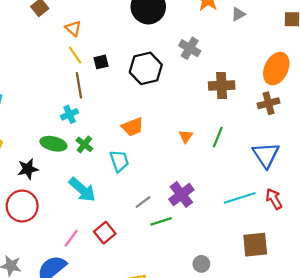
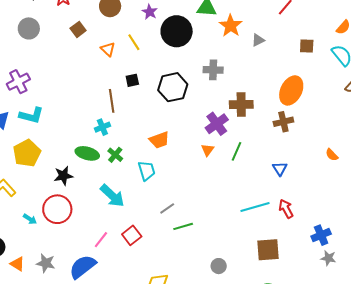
gray cross: (190, 48) -> (213, 70), turned -30
yellow line: (75, 55) -> (134, 42), moved
blue triangle: (266, 155) -> (280, 169), size x0.6
purple cross: (181, 195) -> (217, 124), moved

